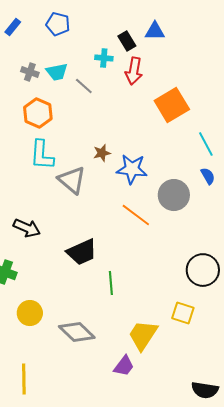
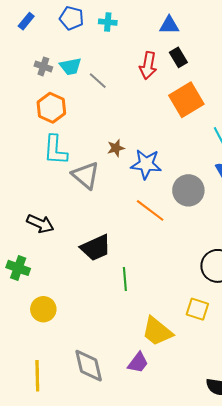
black rectangle: (127, 41) -> (178, 57), moved
cyan cross: (104, 58) -> (108, 22), moved
gray diamond: (77, 332) -> (89, 366), moved, turned 33
yellow trapezoid: (143, 335) -> (157, 331), turned -84

